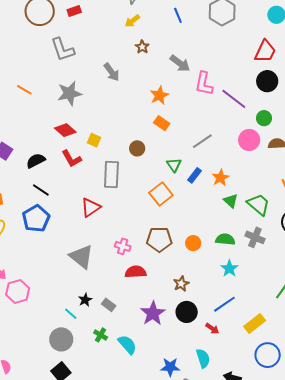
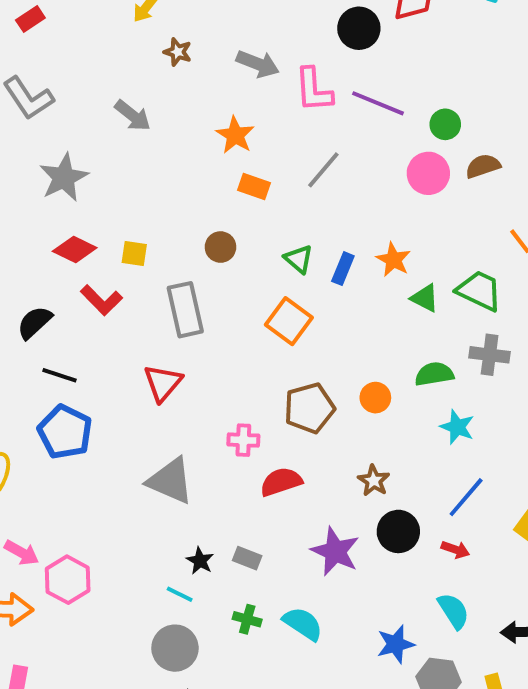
black circle: (267, 81) -> (359, 28), moved
gray line: (202, 141) -> (323, 170), moved

